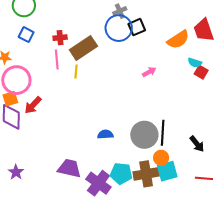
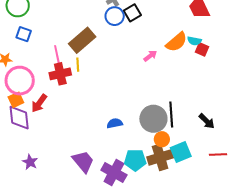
blue circle: (119, 28) -> (115, 16), size x0.7
red cross: (60, 38) -> (60, 74), moved, size x1.5
orange semicircle: (178, 40) -> (176, 42), moved
orange circle: (161, 158) -> (162, 139), moved
purple trapezoid: (69, 168) -> (83, 161), turned 45
purple star: (16, 172) -> (30, 162), moved

